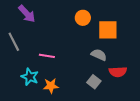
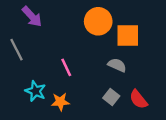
orange circle: (83, 18) -> (98, 21), size x1.5
pink line: (47, 56) -> (66, 67), moved, turned 56
red semicircle: (118, 72) -> (138, 99), moved, turned 54

